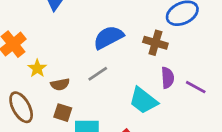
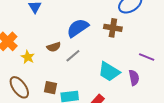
purple semicircle: (168, 78) -> (134, 78), moved
brown semicircle: (60, 84) -> (54, 47), moved

